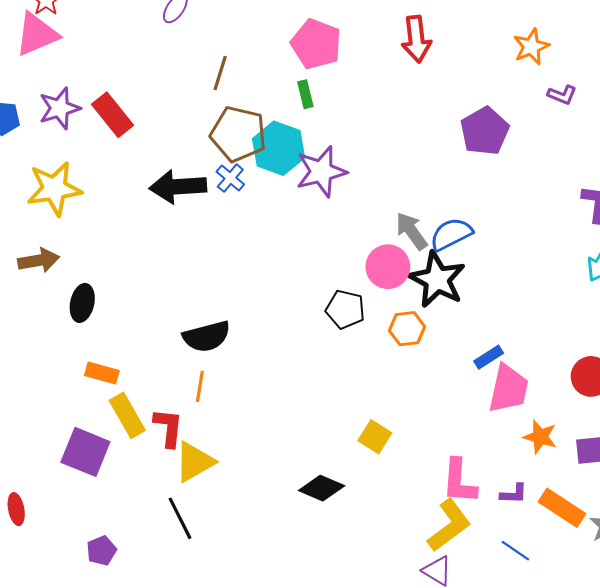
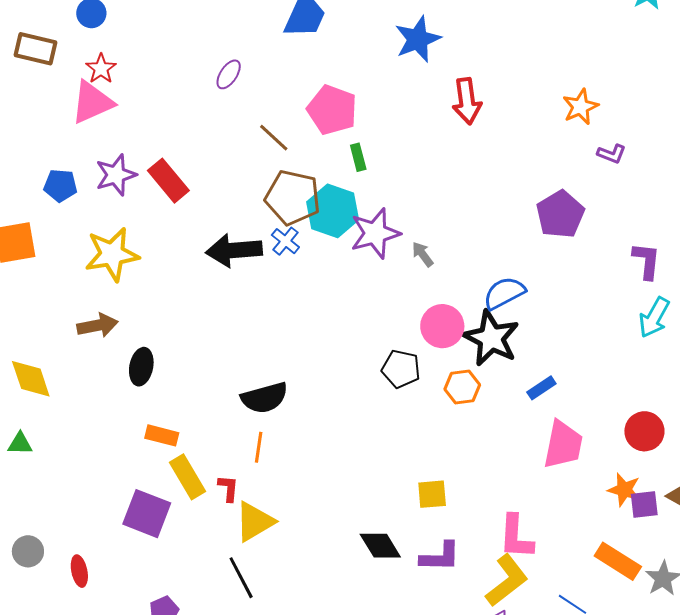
pink pentagon: (316, 44) -> (332, 110), moved
brown line: (220, 73) -> (274, 138), turned -64
purple pentagon: (485, 131) -> (560, 214), moved
gray arrow: (411, 231) -> (423, 254), moved, size x0.7
blue rectangle: (489, 357) -> (541, 388), moved
red L-shape: (168, 428) -> (228, 488), size x0.7
yellow square: (375, 437) -> (432, 494), turned -36
orange star: (540, 437) -> (624, 490), moved
black diamond: (322, 488) -> (380, 546), turned 36
purple L-shape: (514, 494) -> (440, 557), moved, size x1.5

